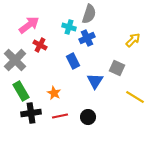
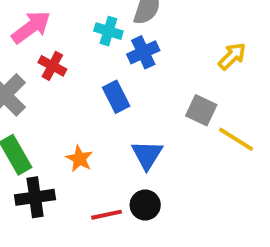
blue triangle: (95, 81) -> (147, 155), moved
yellow line: (135, 97) -> (236, 139), moved
red line: (60, 116) -> (107, 215), moved

